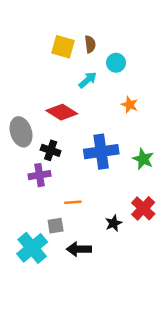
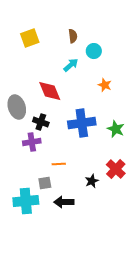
yellow square: (63, 47) -> (30, 38), moved, turned -36
red diamond: (62, 112) -> (50, 91), turned 35
cyan cross: (32, 248) -> (26, 201), turned 35

